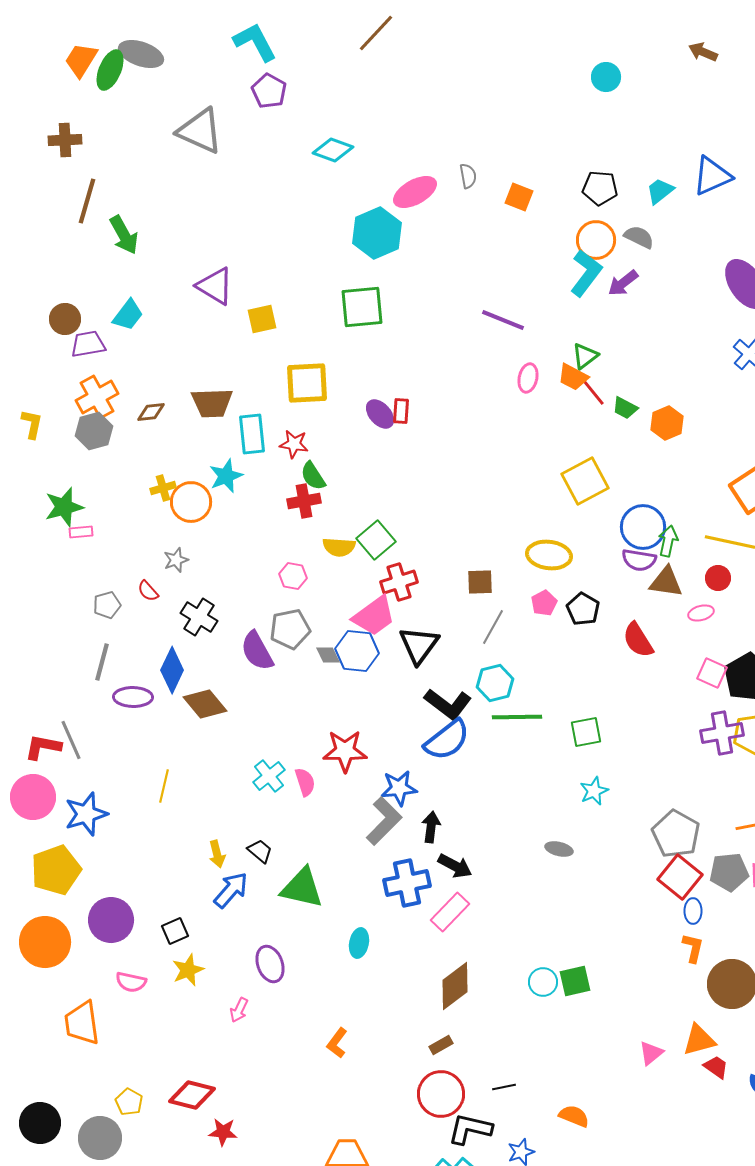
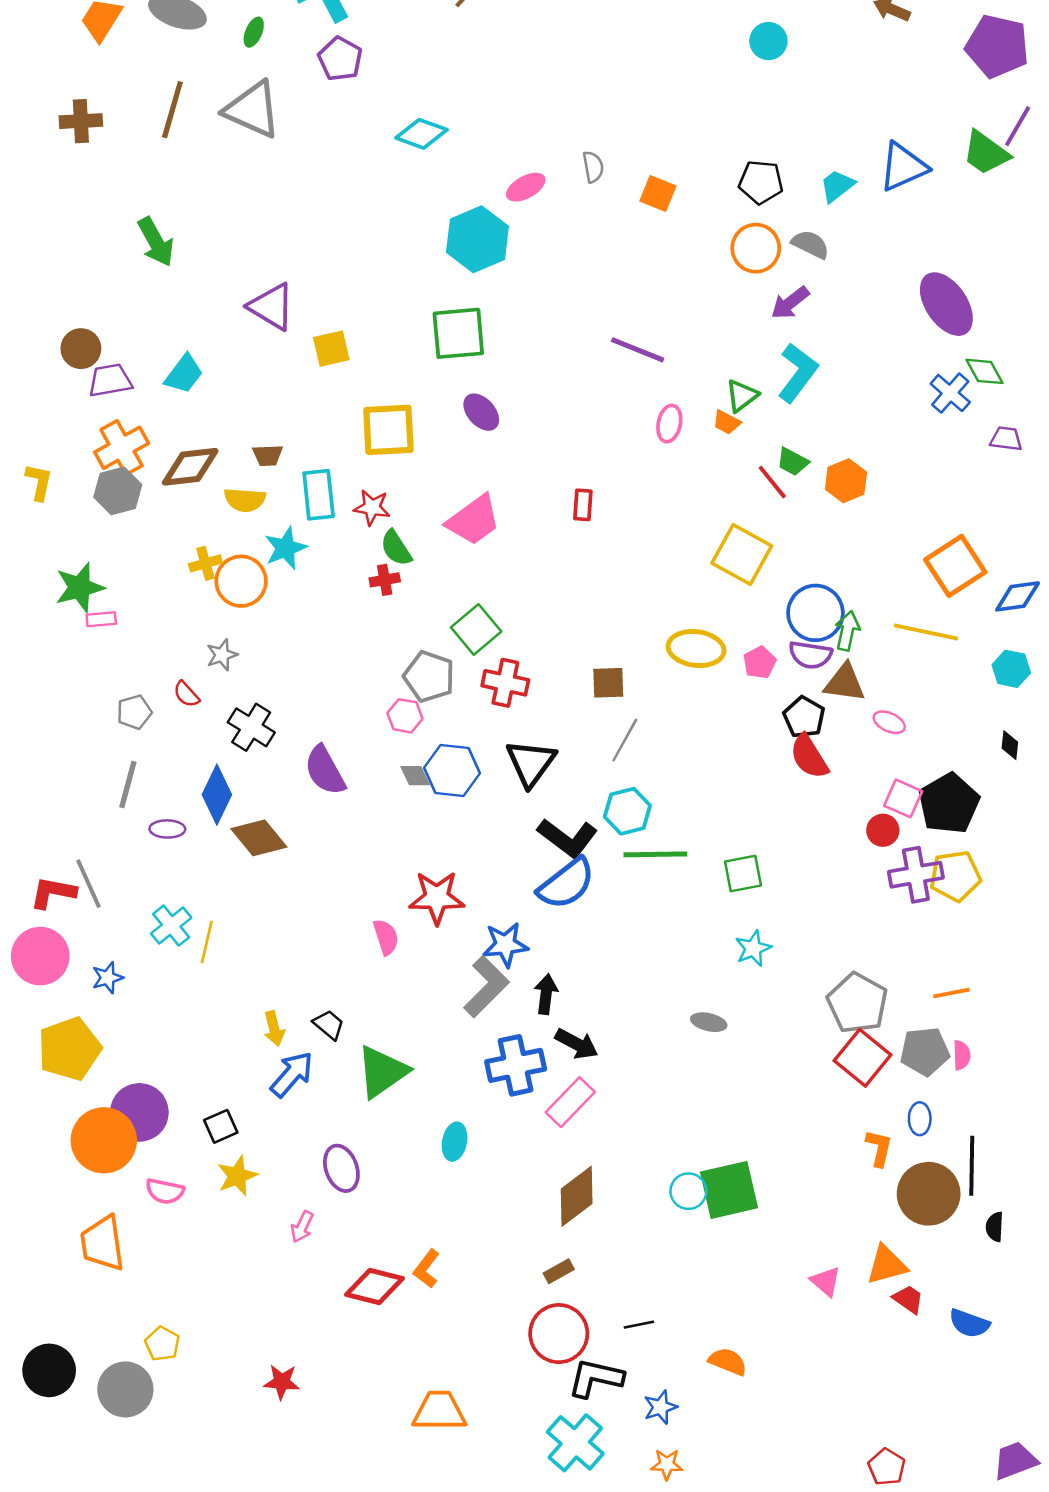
green ellipse: (110, 70) -> (254, 32), moved, size x0.6
pink ellipse: (415, 192) -> (526, 187), size x0.7
brown line: (87, 201) -> (172, 110), moved
cyan L-shape: (586, 273) -> (798, 373), moved
cyan trapezoid: (128, 315) -> (184, 374), moved
orange trapezoid: (573, 377) -> (727, 422), size x0.7
red line: (593, 392) -> (772, 482), moved
brown trapezoid: (212, 403) -> (268, 455), size x0.6
red rectangle: (401, 411) -> (583, 505), moved
brown diamond: (151, 412) -> (190, 467), size x1.6
purple ellipse: (380, 414) -> (481, 412), moved
yellow square: (585, 481) -> (742, 554), turned -33
red cross: (304, 501) -> (385, 580), size x0.7
yellow semicircle: (339, 547) -> (245, 500), moved
pink hexagon: (293, 576) -> (405, 716), moved
red circle: (718, 578) -> (883, 830), moved
red cross: (399, 582) -> (505, 683), turned 30
pink pentagon: (544, 603) -> (760, 662), moved
black pentagon: (583, 609) -> (804, 717), moved
pink ellipse: (701, 613) -> (889, 722), turned 40
pink trapezoid: (374, 616) -> (474, 520), moved
gray pentagon: (290, 629) -> (429, 676), moved, turned 30
purple ellipse: (133, 697) -> (167, 829), size x0.7
cyan cross: (269, 776) -> (171, 926), moved
blue star: (86, 814) -> (108, 978), size x0.6
green triangle: (302, 888) -> (382, 1072), turned -48
blue ellipse: (693, 911) -> (920, 1119), moved
orange circle: (45, 942) -> (104, 1140), moved
green square: (575, 981) -> (729, 1190), size x1.5
pink triangle: (651, 1053) -> (826, 1281), turned -40
red diamond: (192, 1095) -> (374, 1287), moved

